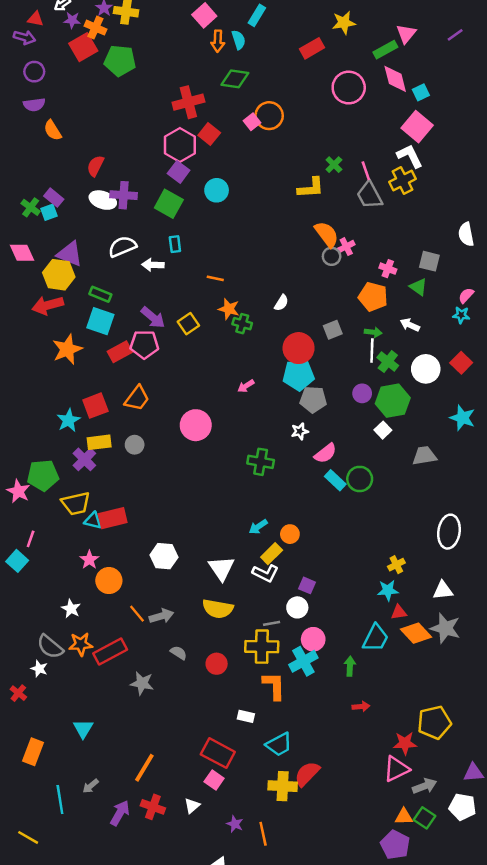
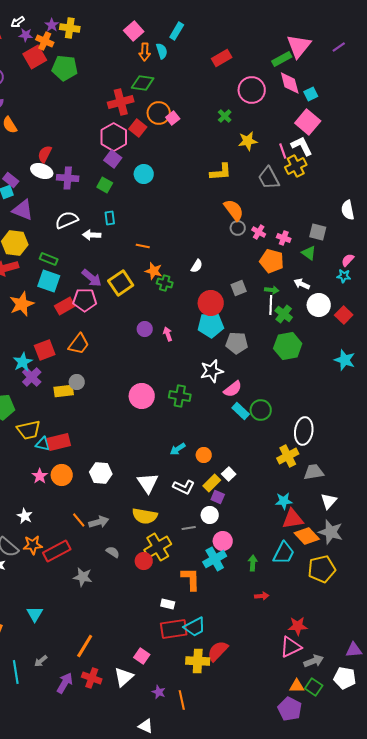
yellow star: (344, 23) -> (248, 141), moved
pink triangle: (406, 34) -> (299, 46), size x1.5
green diamond: (235, 79) -> (143, 83), moved
orange circle: (269, 116) -> (159, 113), moved
green cross: (334, 165) -> (225, 116), moved
pink line: (366, 171) -> (283, 151), moved
white ellipse: (103, 200) -> (42, 171), moved
green square: (169, 204) -> (105, 185), size x0.7
pink cross: (346, 247) -> (259, 232), moved, turned -32
purple triangle: (70, 254) -> (23, 210), moved
yellow square: (188, 324) -> (121, 283), size x1.4
white circle: (426, 369) -> (319, 305), moved
pink arrow: (246, 386) -> (168, 334), turned 104
purple circle: (362, 393) -> (145, 329), moved
gray pentagon: (313, 399) -> (237, 343), moved
pink circle: (196, 425) -> (142, 396), moved
white square: (383, 430) -> (229, 474), moved
white star: (300, 431) -> (212, 371), size x1.6
yellow rectangle: (99, 442) -> (64, 391), moved
gray trapezoid: (425, 456) -> (314, 472), moved
purple cross: (84, 459) -> (32, 377), moved
white ellipse: (449, 532) -> (304, 431), moved
yellow rectangle: (272, 554) -> (212, 483), moved
yellow cross: (396, 565) -> (288, 456), moved, size x1.5
orange circle: (109, 581) -> (62, 475), moved
white triangle: (443, 590) -> (329, 501), turned -42
red triangle: (399, 612) -> (293, 519), size x1.6
cyan trapezoid: (376, 638) -> (284, 553), moved
yellow cross: (262, 647) -> (158, 547), moved, turned -32
yellow pentagon: (434, 722) -> (322, 569), moved
red rectangle: (218, 753) -> (174, 629), moved, turned -36
white triangle: (192, 806) -> (124, 677), size x1.5

